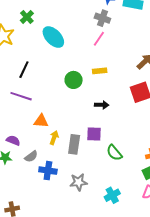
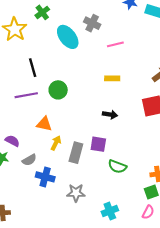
gray cross: (102, 18) -> (92, 23), moved
pink line: (99, 39) -> (115, 44), turned 35
black line: (24, 70) -> (33, 68), turned -48
green circle: (74, 80) -> (58, 90), moved
purple line: (21, 96) -> (26, 95), turned -35
green semicircle: (114, 153) -> (117, 166), turned -36

